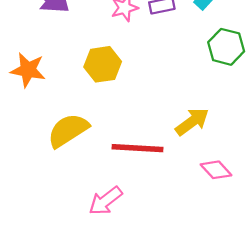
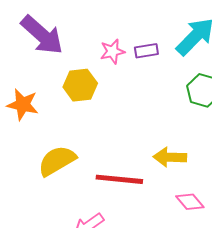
yellow hexagon: (103, 64) -> (80, 85), moved
yellow arrow: (192, 122) -> (170, 157), turned -144

